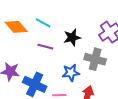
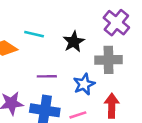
purple line: (45, 47) -> (47, 76), moved

